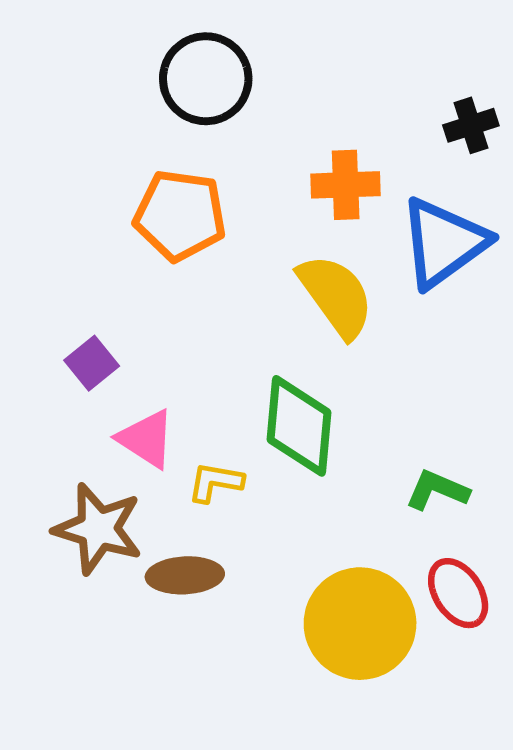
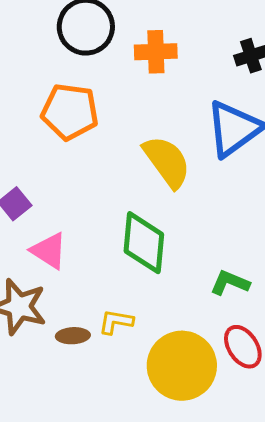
orange cross: (346, 185) -> (156, 52), moved
yellow L-shape: (215, 482) -> (116, 322), moved
brown ellipse: (185, 575) -> (73, 336), size x0.7

